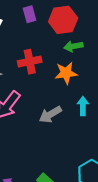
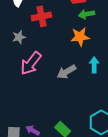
red cross: (30, 62) -> (41, 16), moved

